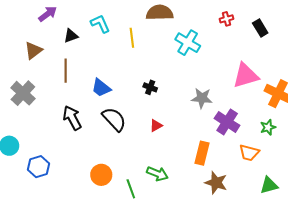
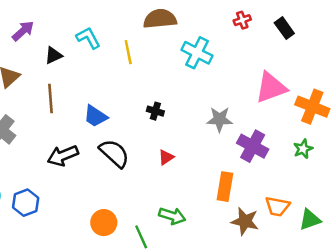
black arrow: (72, 118) -> (63, 156), turned -80
orange trapezoid: (249, 153) -> (277, 206), moved
blue hexagon: (38, 167) -> (26, 203), moved

